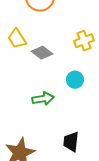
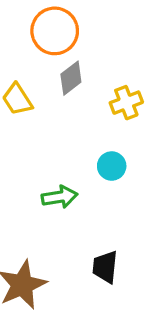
gray diamond: (42, 53) -> (71, 78), moved, turned -75

